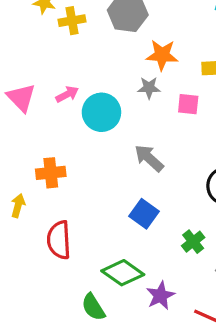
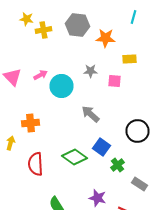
orange star: (162, 55) -> (106, 38), moved
blue square: (144, 214) -> (102, 147), moved
green diamond: (123, 273) -> (74, 157), moved
purple star: (160, 296) -> (98, 198), turned -30

